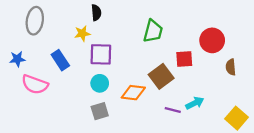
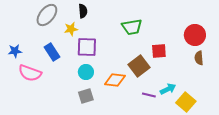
gray ellipse: (35, 21) -> (47, 15), moved, turned 30
green trapezoid: (153, 31) -> (132, 27), turned 65
red circle: (212, 40) -> (195, 35), moved
yellow square: (236, 118) -> (186, 102), moved

